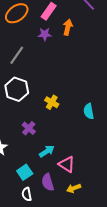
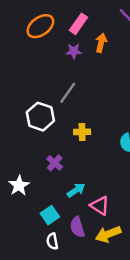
gray line: (17, 55) -> (68, 93), moved
yellow cross: (52, 102) -> (82, 132), turned -32
yellow arrow: (74, 188) -> (108, 234), size x1.5

